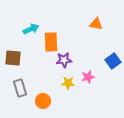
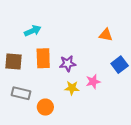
orange triangle: (96, 24) -> (106, 35), moved
orange rectangle: (51, 42) -> (43, 58), moved
gray rectangle: (20, 88) -> (21, 93), turned -60

